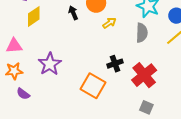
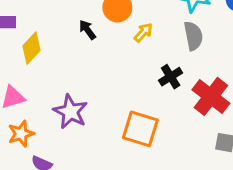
black cross: (115, 64) -> (171, 77), moved

